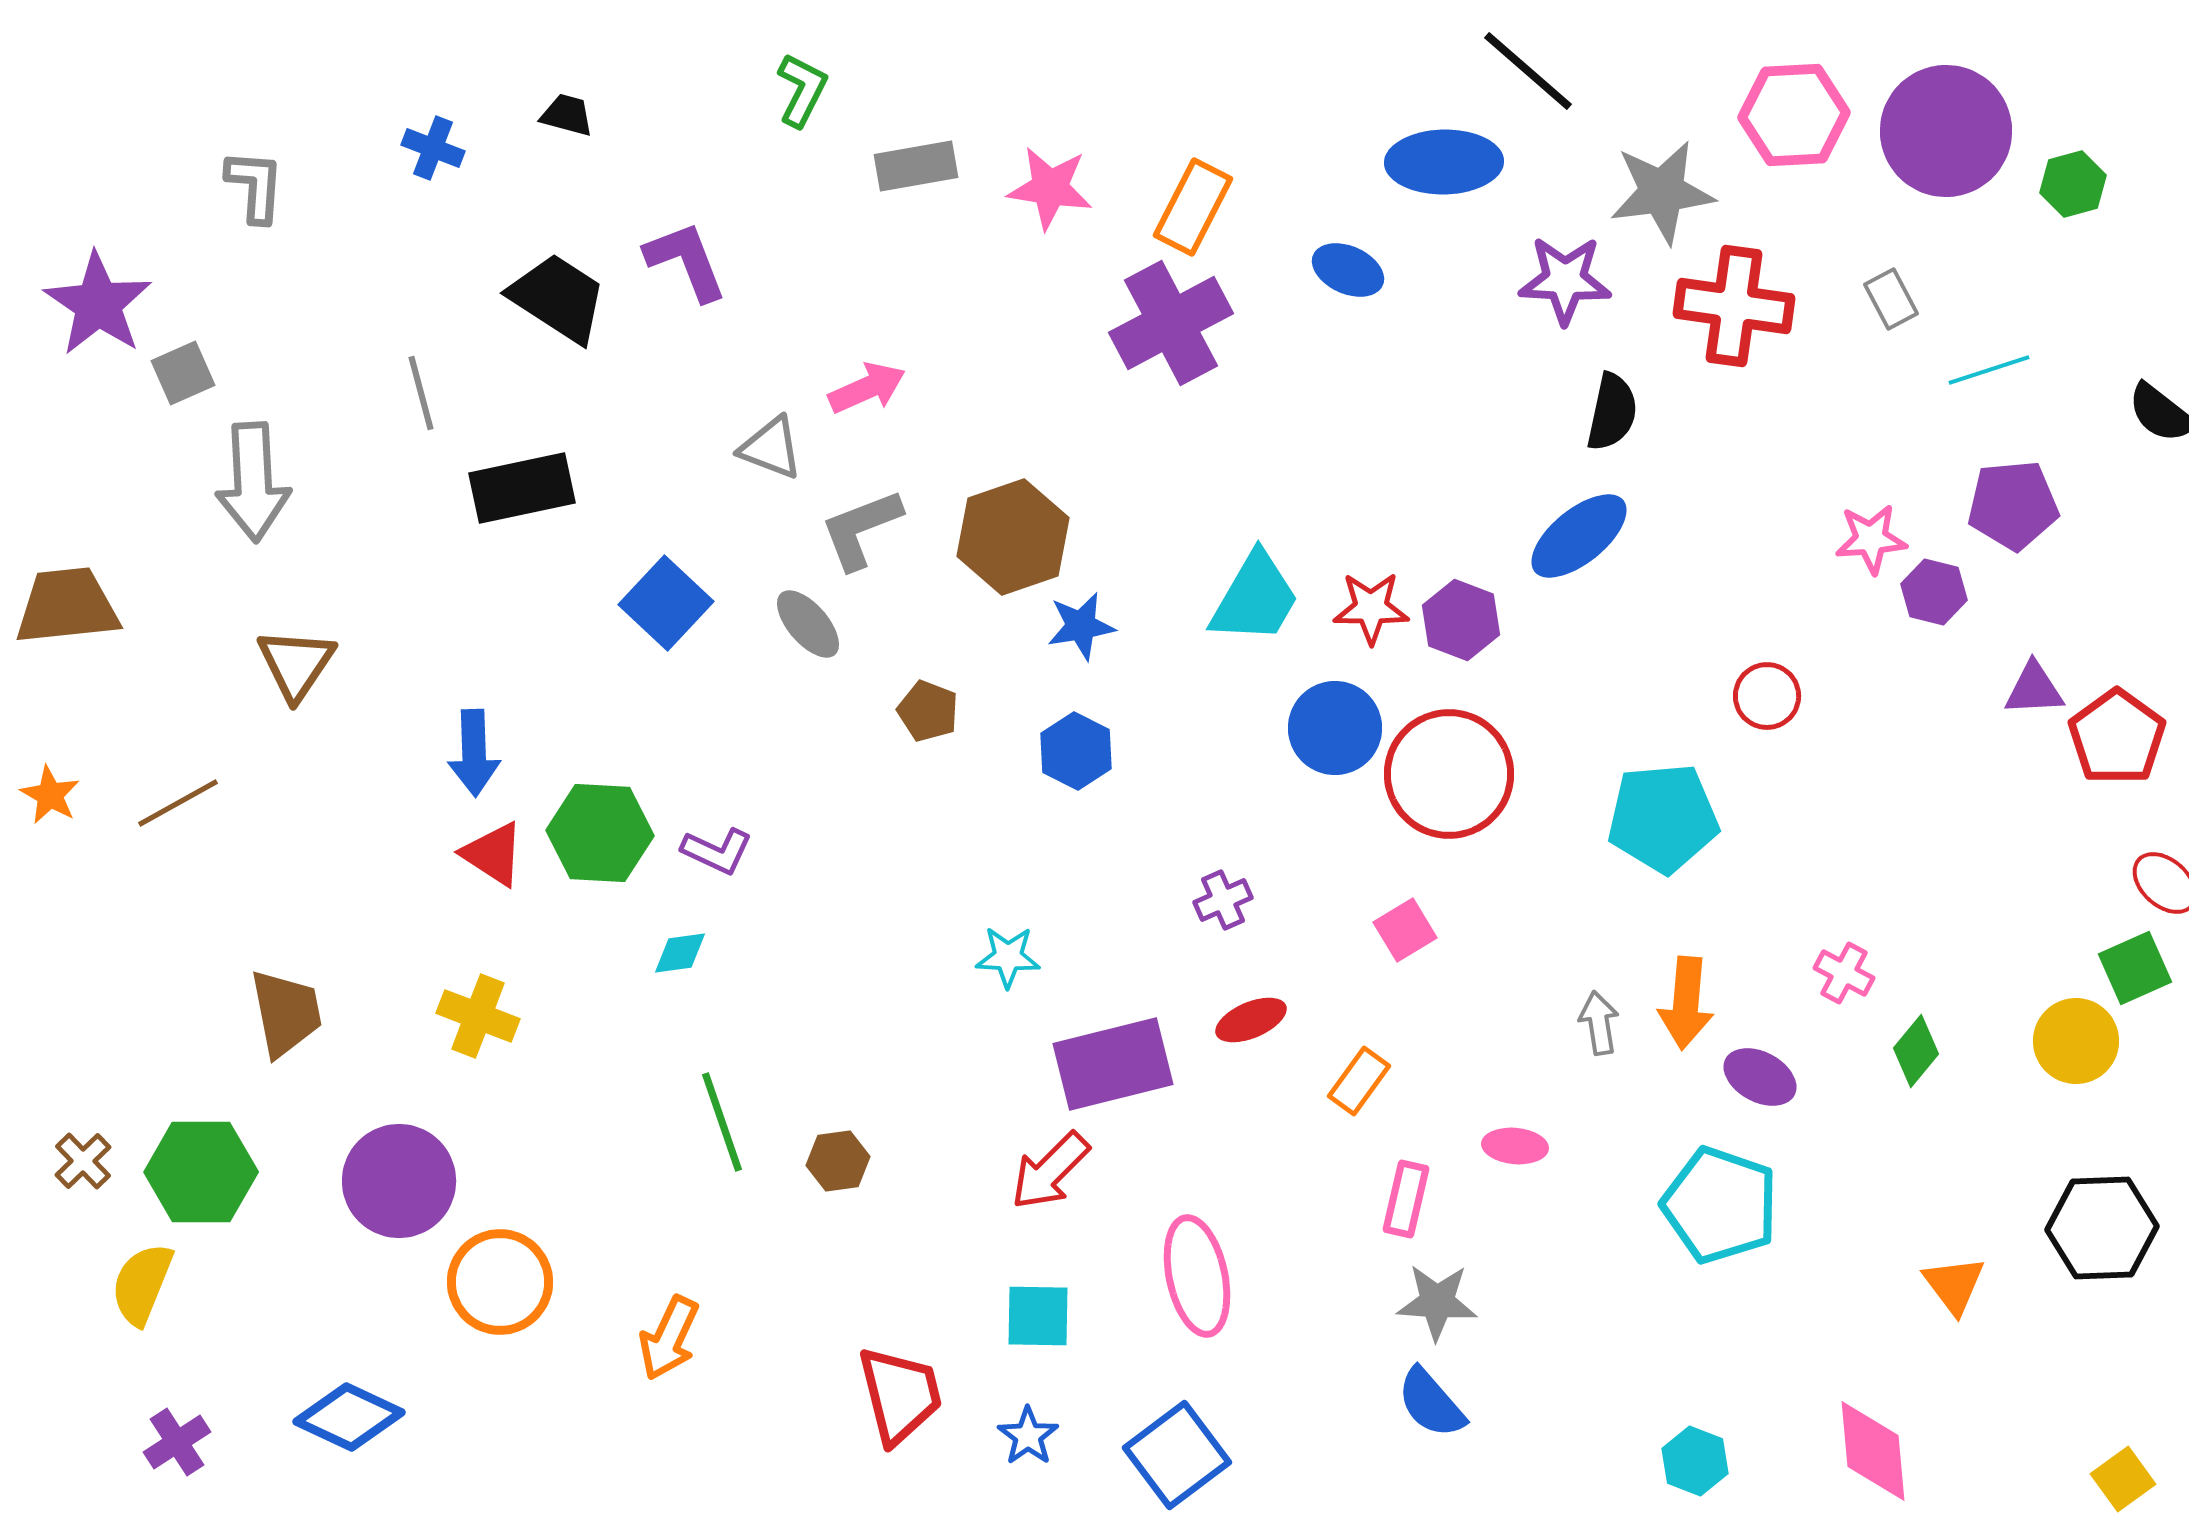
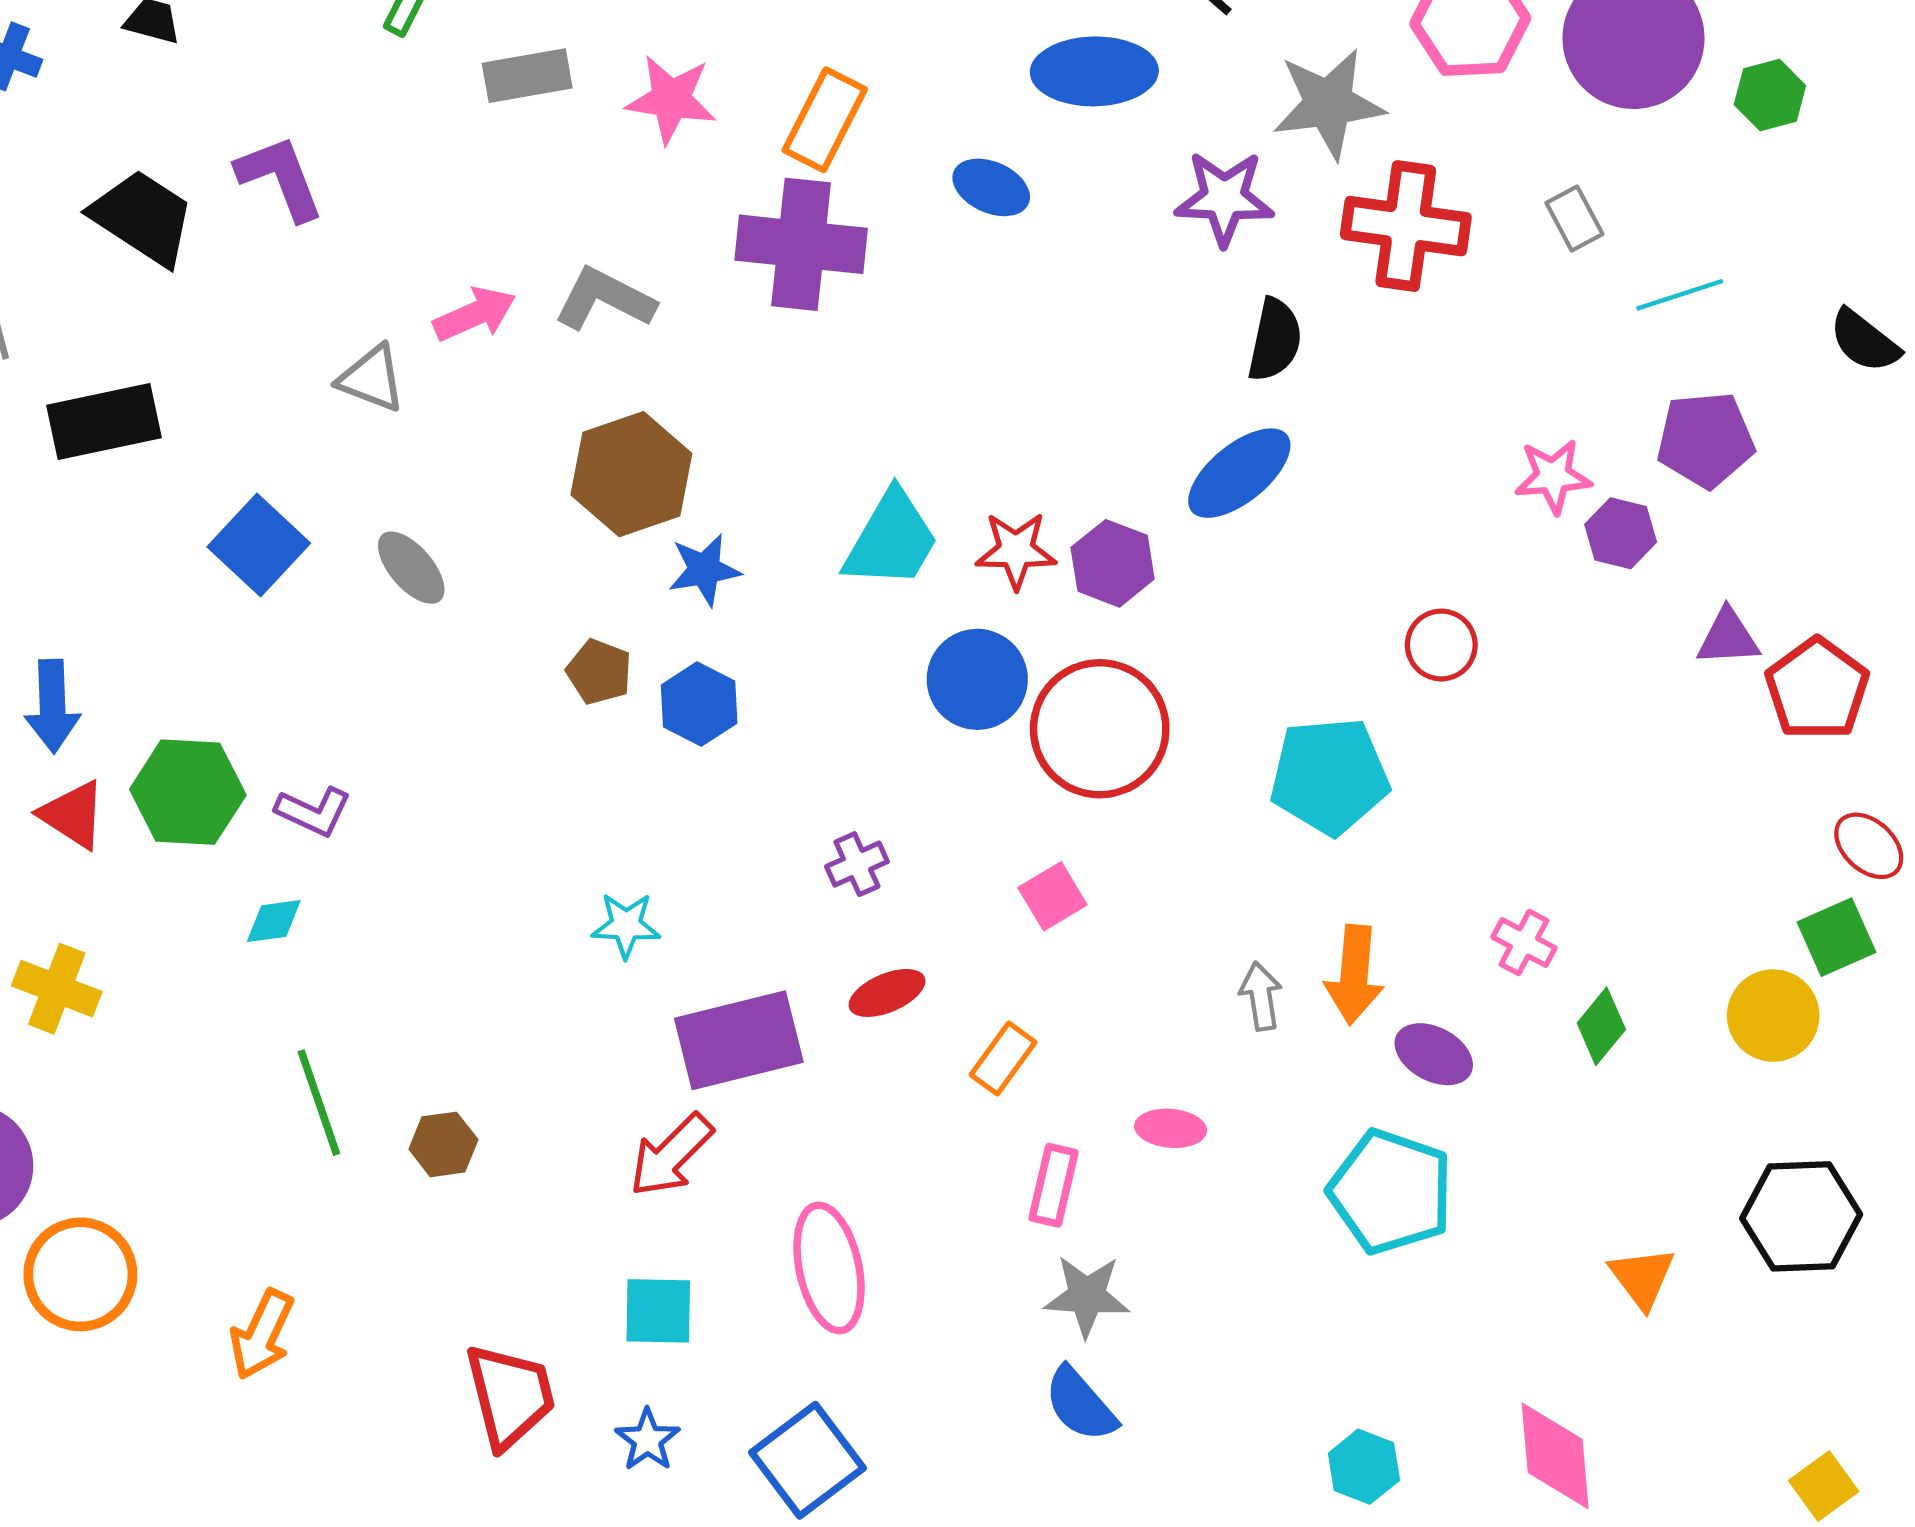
purple cross: (1171, 323) -> (801, 244), turned 34
gray L-shape: (861, 529) -> (605, 299), moved, turned 48
brown pentagon: (928, 711) -> (599, 672), moved

